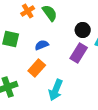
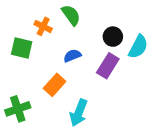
orange cross: (28, 11) -> (43, 26), moved, turned -32
blue semicircle: (42, 45) -> (72, 56), moved

